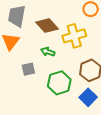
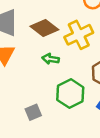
gray square: (28, 69) -> (33, 112), moved

